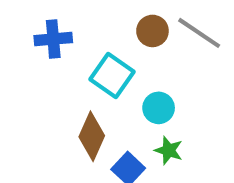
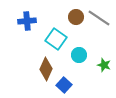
green star: (169, 150) -> (104, 65), moved

